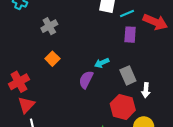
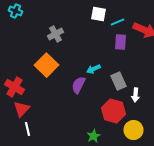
gray cross: (49, 26) -> (56, 34), moved
orange square: (52, 59) -> (46, 65), size x1.6
red cross: (19, 82) -> (14, 87), turned -30

